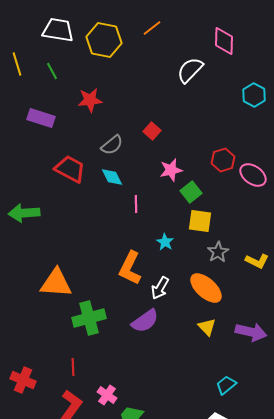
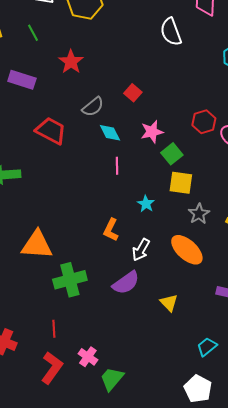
white semicircle: (190, 70) -> (171, 32), turned -64
red star: (90, 100) -> (71, 62), turned -30
cyan diamond: (112, 177) -> (110, 133), moved
orange L-shape: (130, 268) -> (111, 230), size x0.7
yellow triangle: (207, 327) -> (169, 303), moved

